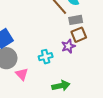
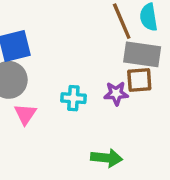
gray rectangle: (76, 20) -> (142, 54), size x1.5
green arrow: (61, 86) -> (107, 158), moved

